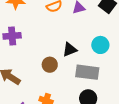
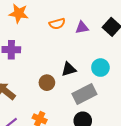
gray rectangle: (87, 72) -> (84, 94), turned -40

